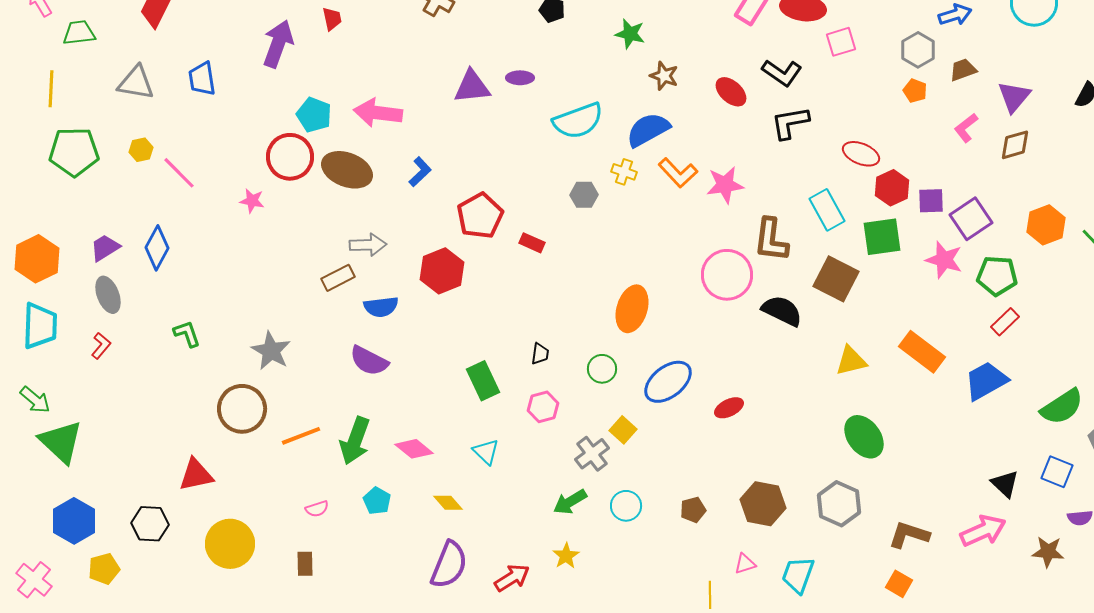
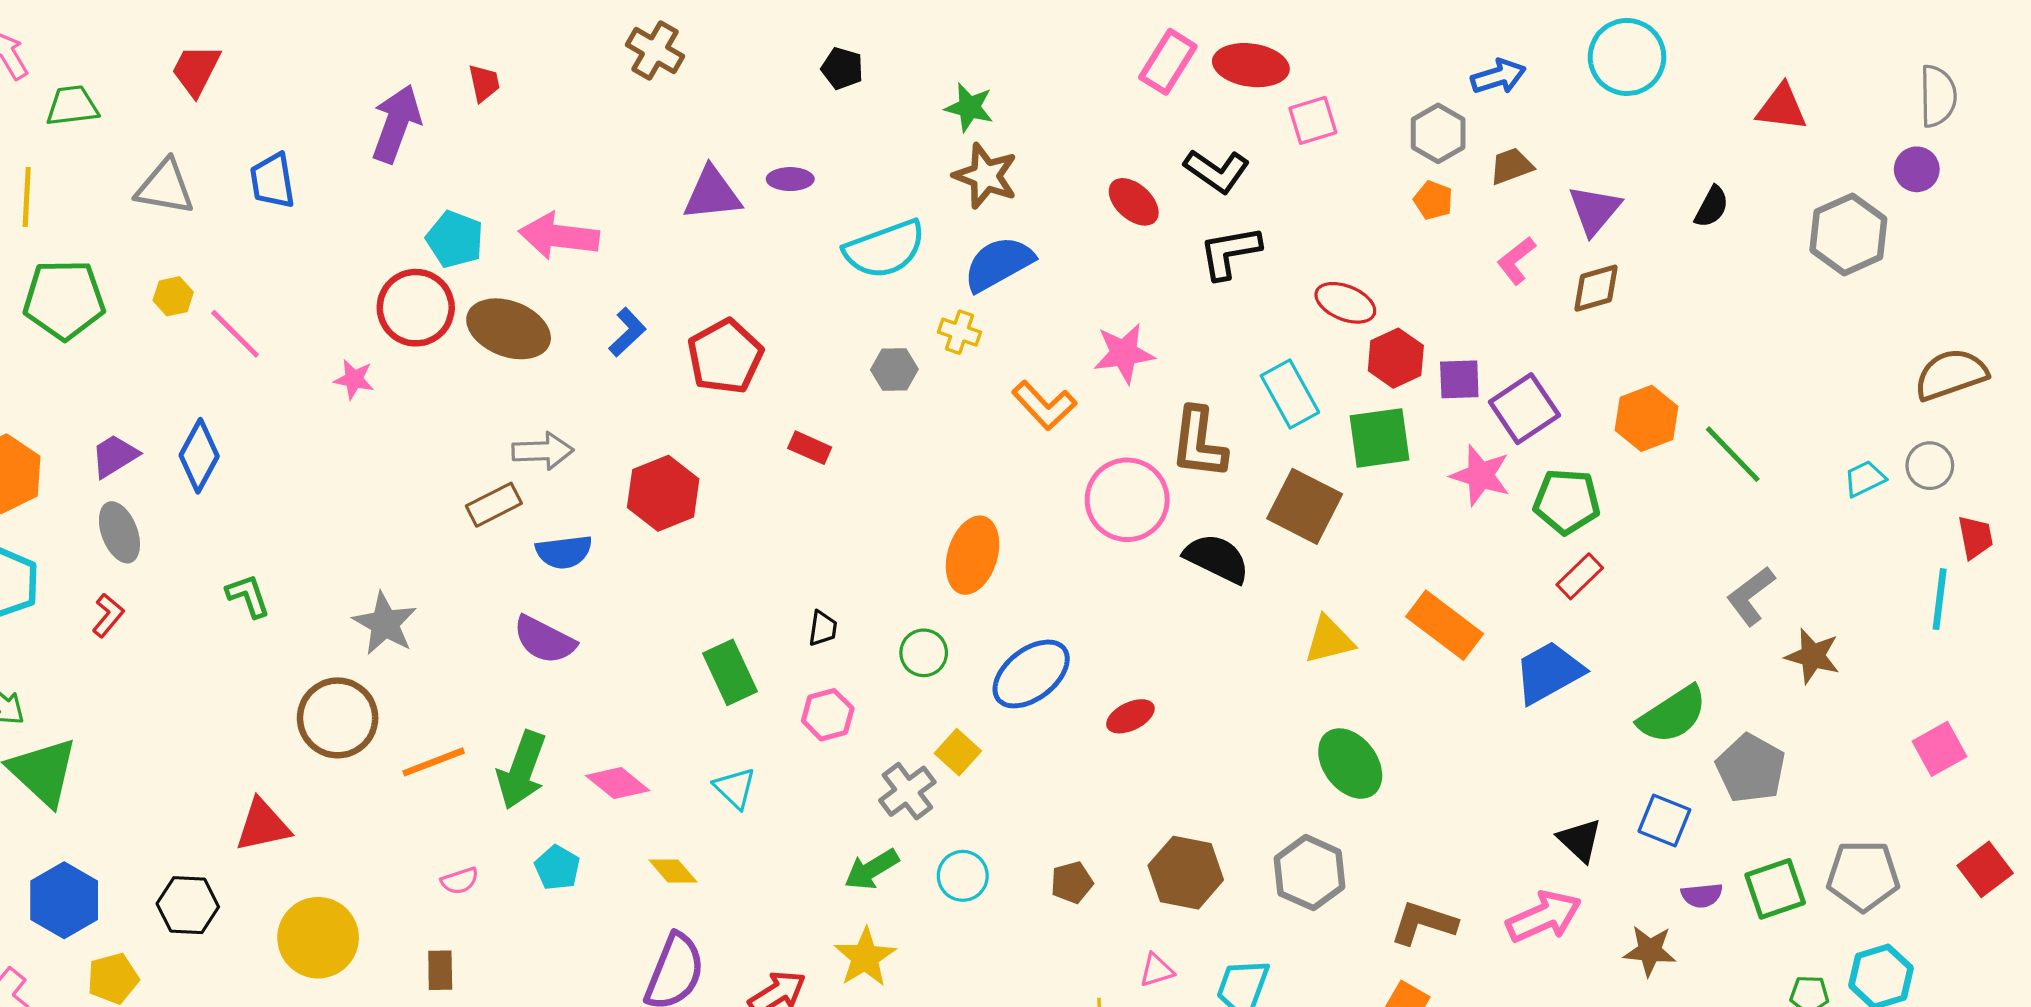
brown star: (664, 76) -> (986, 176), moved, size x1.4
orange L-shape: (678, 173) -> (1044, 405), moved
red pentagon: (480, 216) -> (725, 357), moved
yellow star: (566, 556) -> (865, 957), size x1.4

